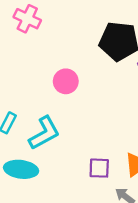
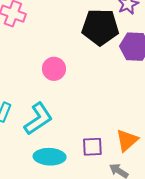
cyan ellipse: (21, 169) -> (50, 157), moved

